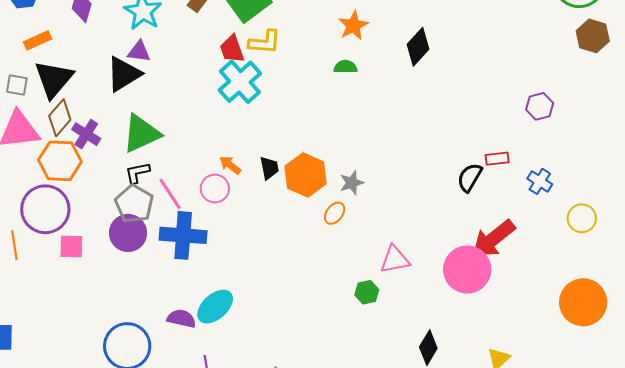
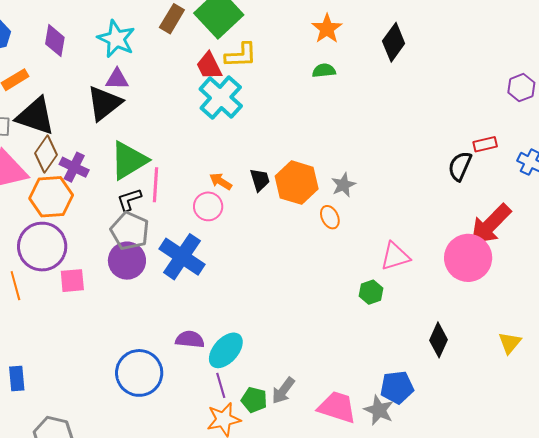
black triangle: (54, 79) -> (35, 116), turned -45
pink line: (170, 194) -> (155, 185), moved, turned 44
orange ellipse: (335, 213) -> (330, 217), turned -55
blue cross: (183, 235) -> (182, 257), turned 36
cyan ellipse: (215, 307) -> (226, 350), moved

